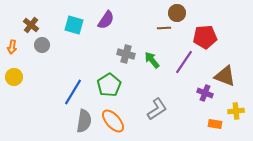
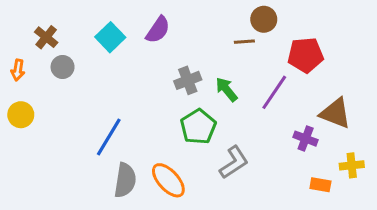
cyan square: (74, 25) -> (110, 37), turned 30
gray cross: (126, 54) -> (188, 80), turned -36
green pentagon: (109, 85) -> (198, 127), moved

